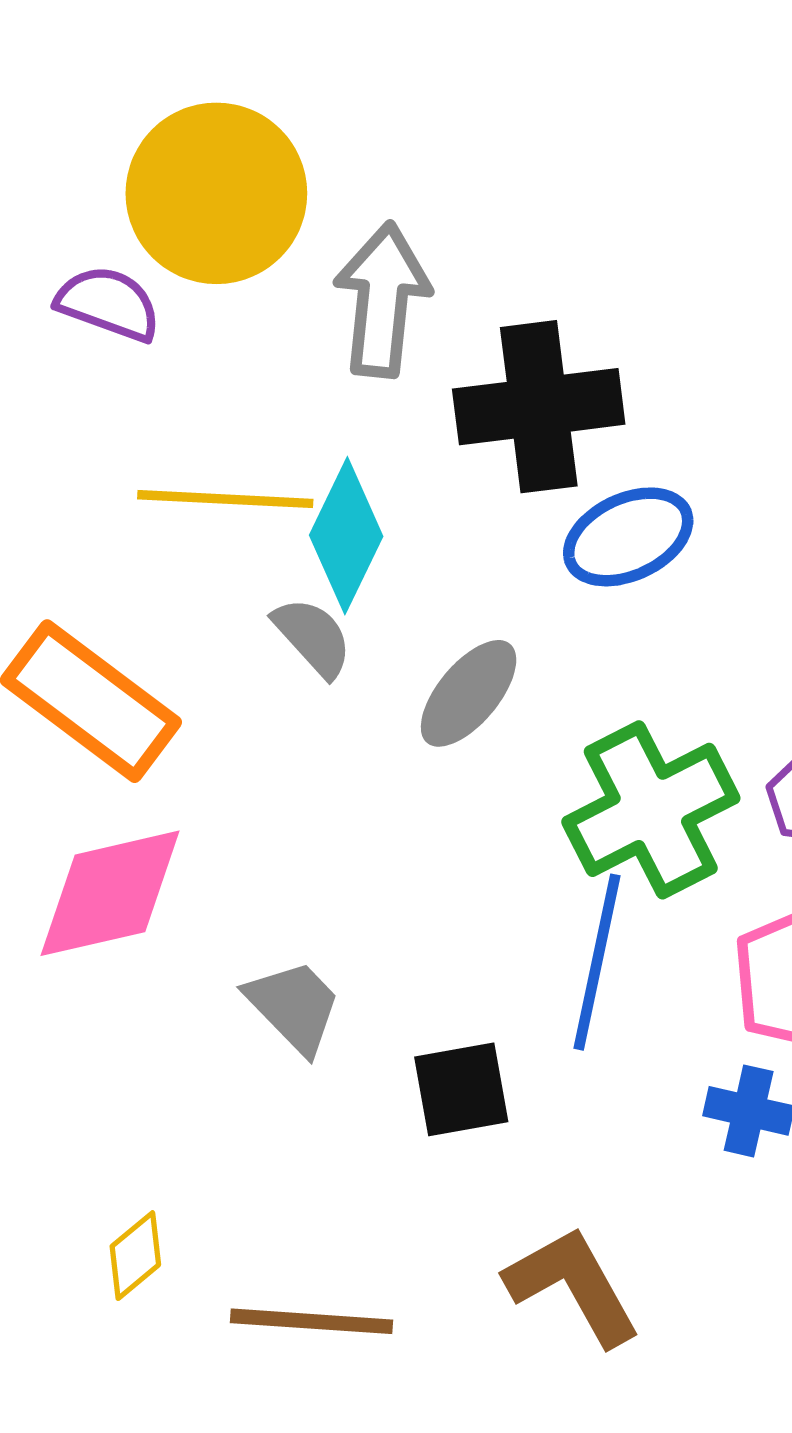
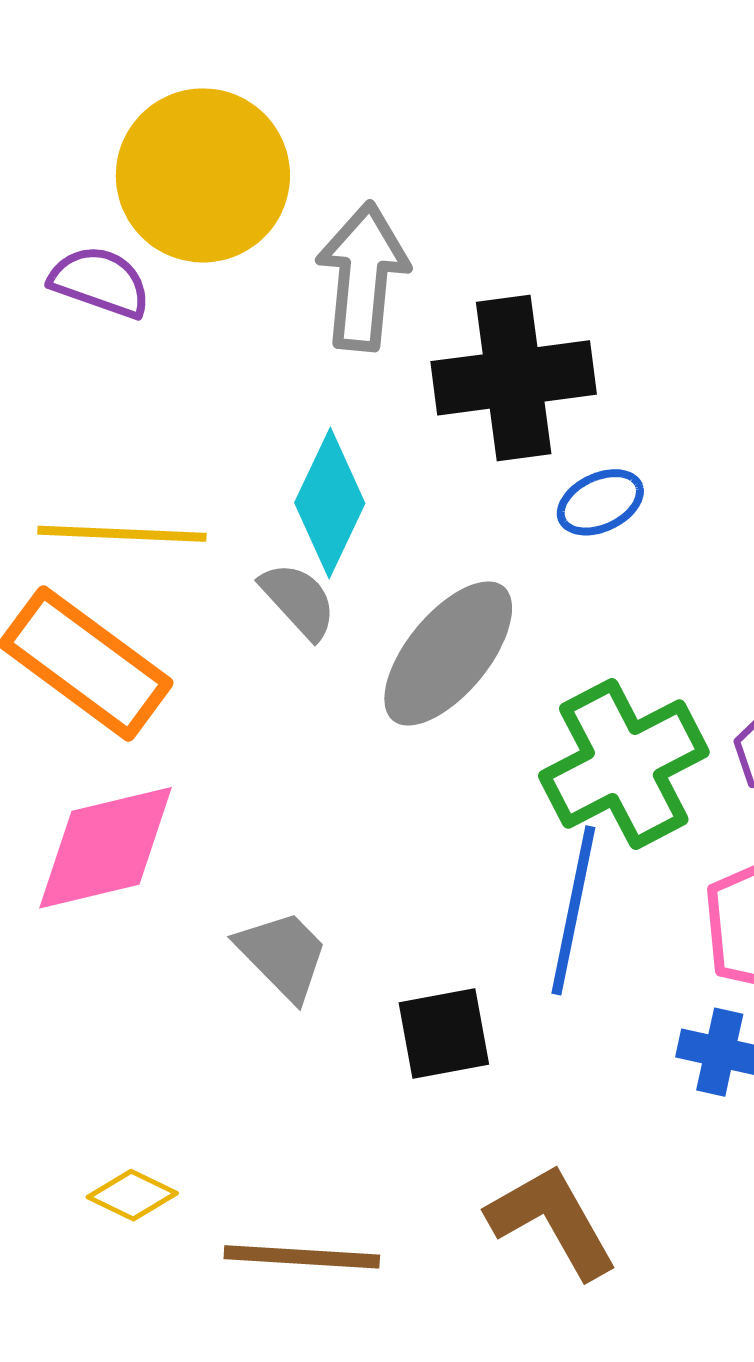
yellow line: (225, 499) -> (122, 534), moved
blue ellipse: (628, 537) -> (600, 502), size x0.7
gray ellipse: (469, 693) -> (448, 654), size x1.4
yellow diamond: (135, 1256) -> (132, 1195), turned 66

